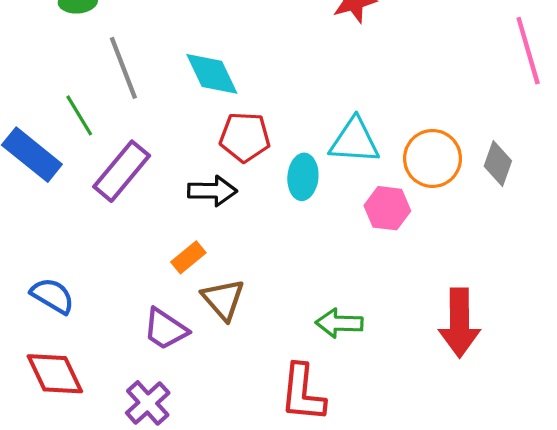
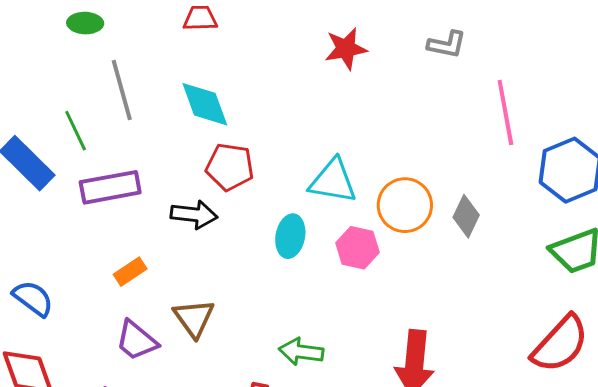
purple rectangle: (122, 171) -> (110, 187), turned 34
cyan ellipse: (303, 177) -> (290, 236), moved
orange rectangle: (188, 257) -> (130, 272), moved

